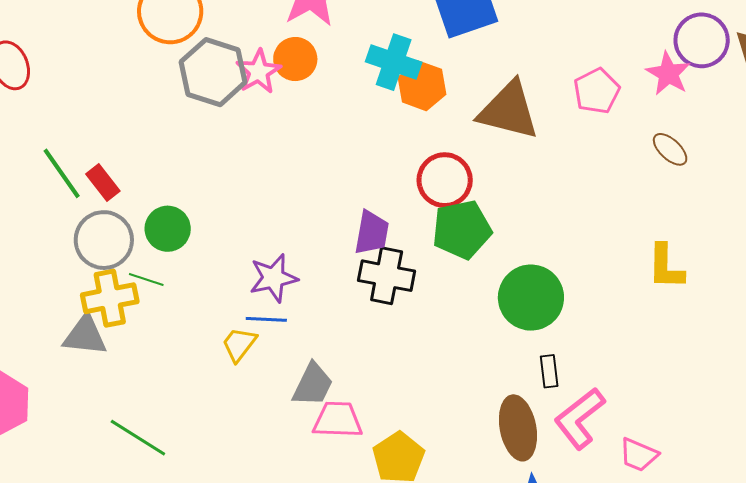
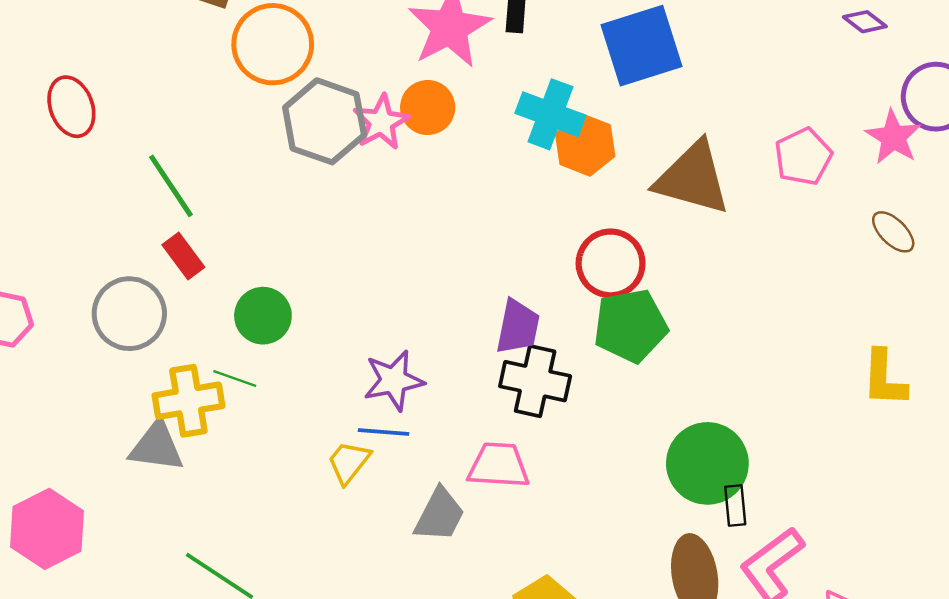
green line: (62, 173) -> (171, 186), moved
gray circle: (104, 240) -> (129, 314), moved
green circle: (531, 298) -> (707, 463), moved
pink trapezoid: (338, 420) -> (499, 465), moved

